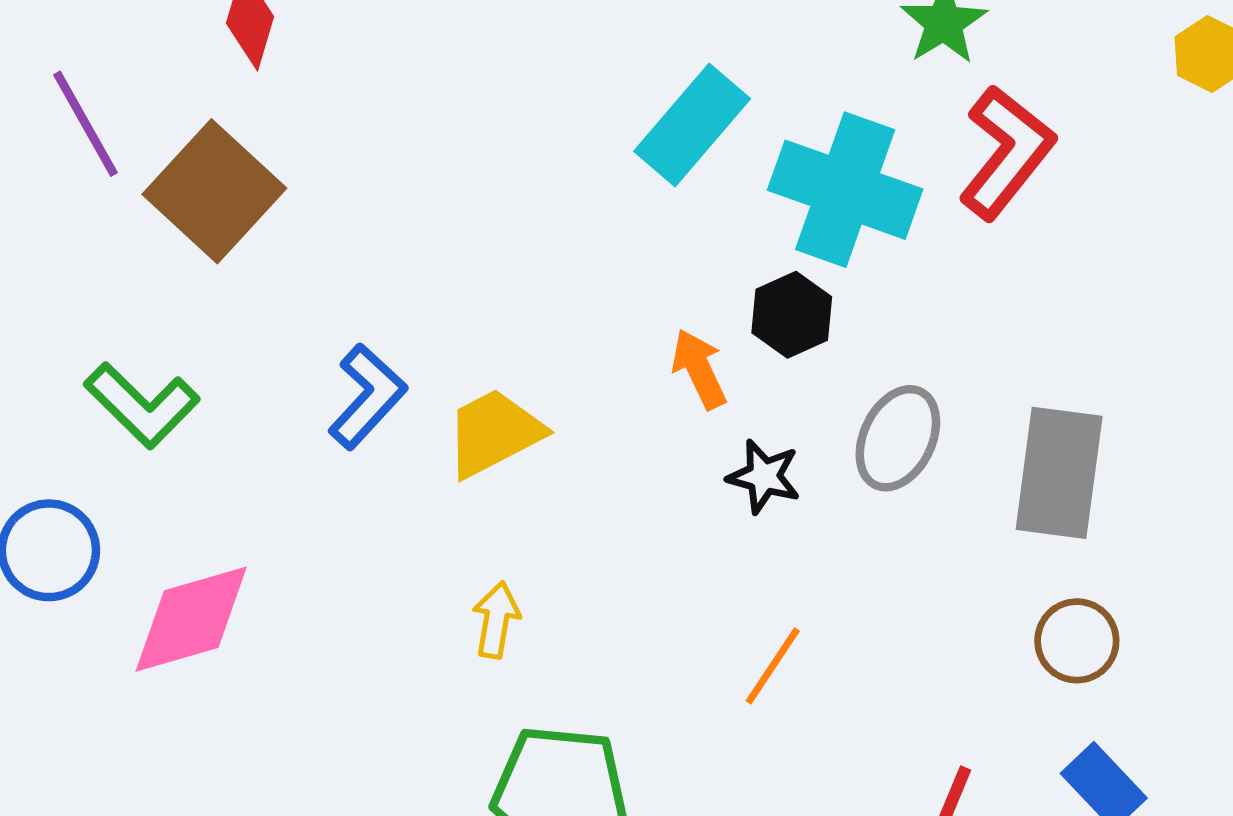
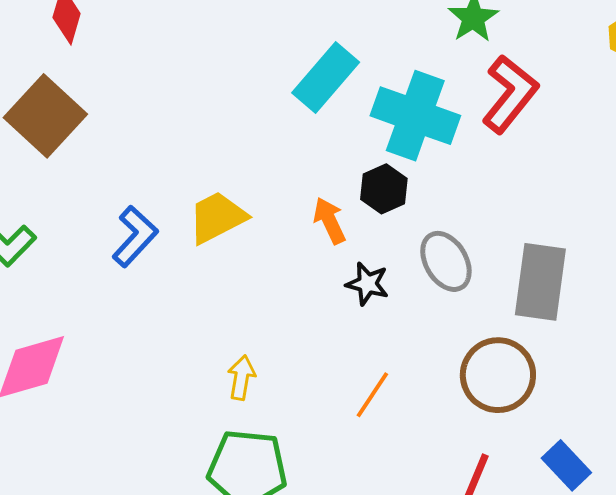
yellow trapezoid: (494, 433) -> (217, 217), moved
gray ellipse: (898, 438) -> (446, 261), turned -56
yellow arrow: (496, 620) -> (241, 378), moved
brown circle: (1077, 641) -> (498, 375), moved, size x1.5

